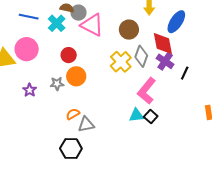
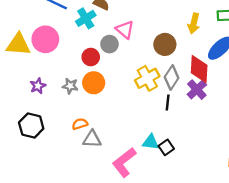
gray circle: (78, 13) -> (109, 44), moved
pink triangle: (92, 25) -> (125, 30), size x0.7
black line: (185, 73) -> (168, 102), moved, turned -32
pink L-shape: (147, 91) -> (124, 162), moved
black hexagon: (71, 148) -> (31, 126), moved

